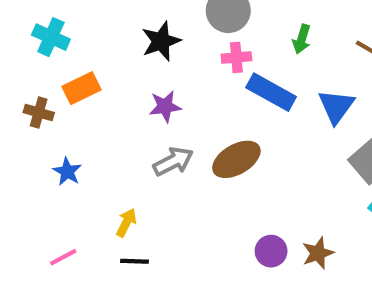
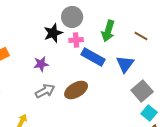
green arrow: (302, 39) -> (108, 31), size x1.5
black star: (161, 41) -> (53, 33), moved

